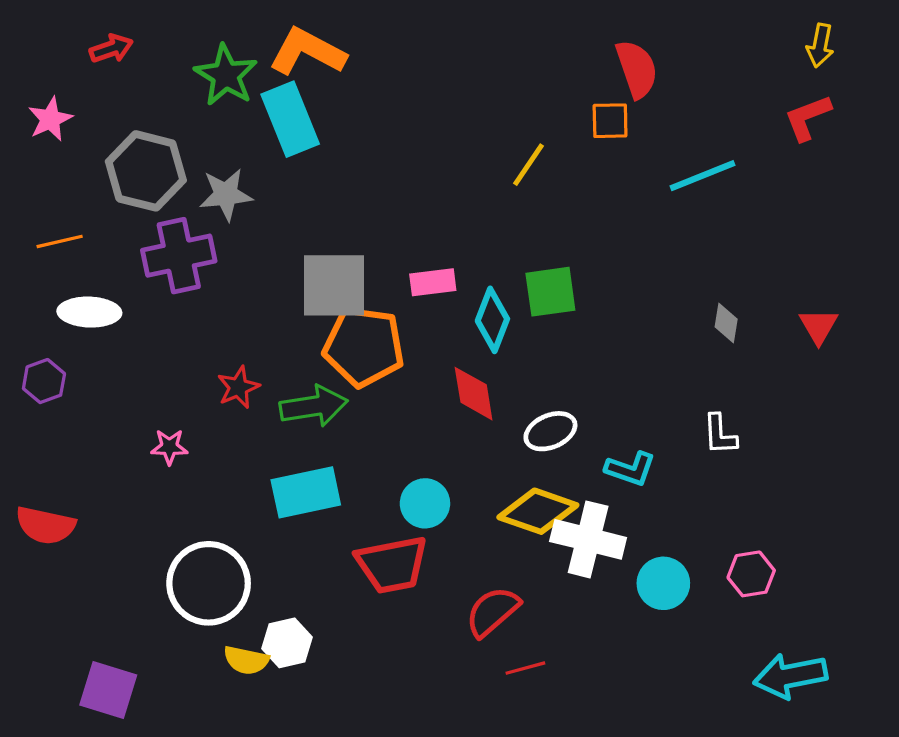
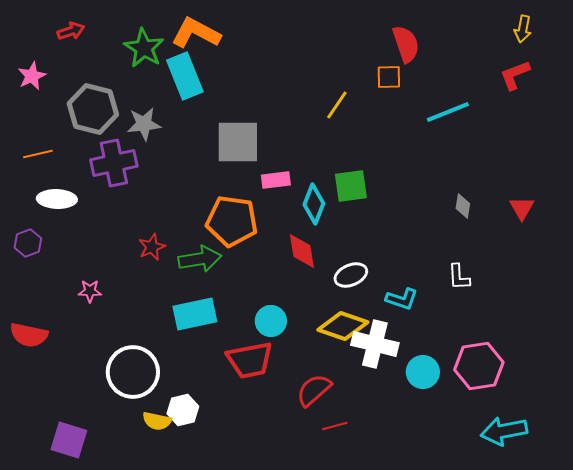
gray square: (334, 285) -> (238, 142), moved
pink star: (169, 447) -> (90, 291), moved
pink hexagon: (751, 574) -> (479, 366), size x1.6

